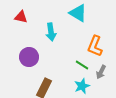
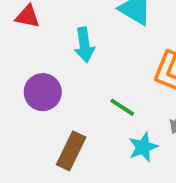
green line: (82, 65) -> (122, 107), moved

